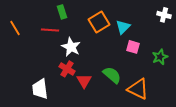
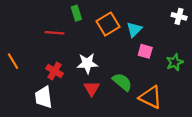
green rectangle: (62, 12) -> (76, 13), moved
orange line: (15, 28) -> (13, 61), moved
white star: (71, 47) -> (87, 63), moved, turned -30
red cross: (67, 69) -> (54, 71), moved

